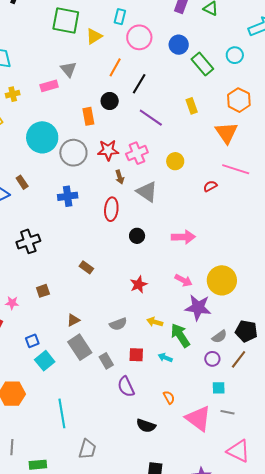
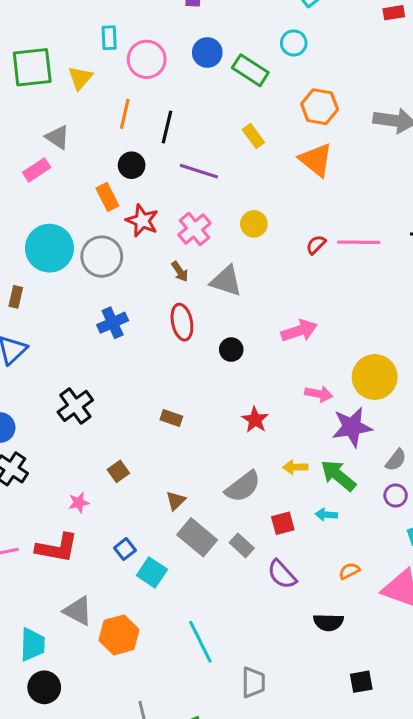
red star: (108, 150) -> (142, 221), moved, turned -30
pink line: (236, 169) -> (359, 242), moved
brown rectangle: (22, 182) -> (16, 297), moved, turned 64
gray semicircle: (118, 324) -> (243, 487), size x1.4
orange semicircle: (169, 397) -> (349, 571), turned -72

